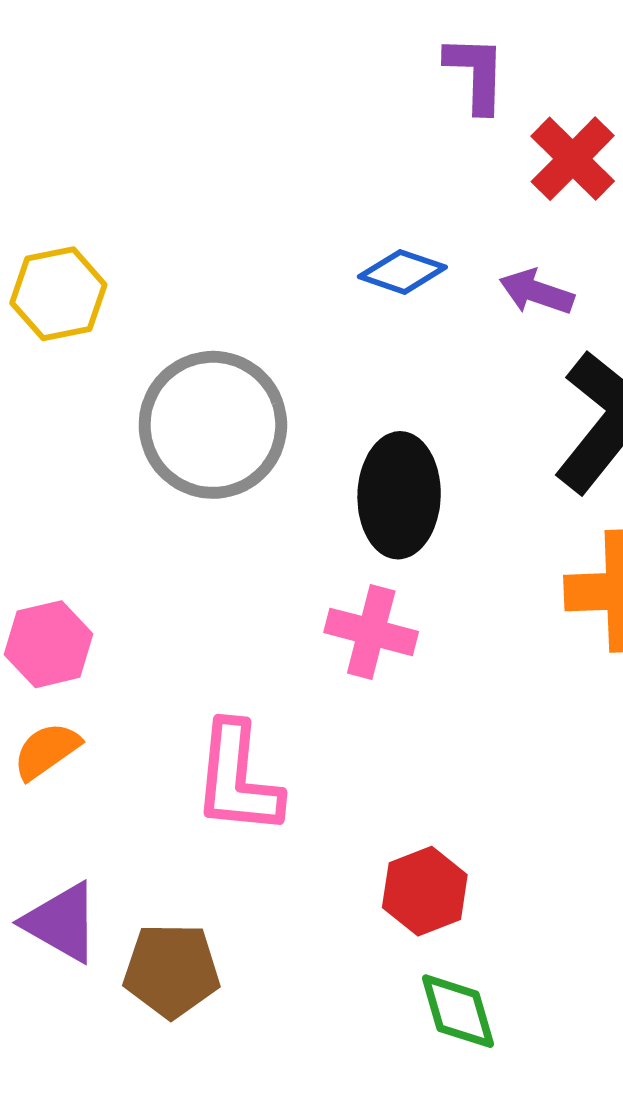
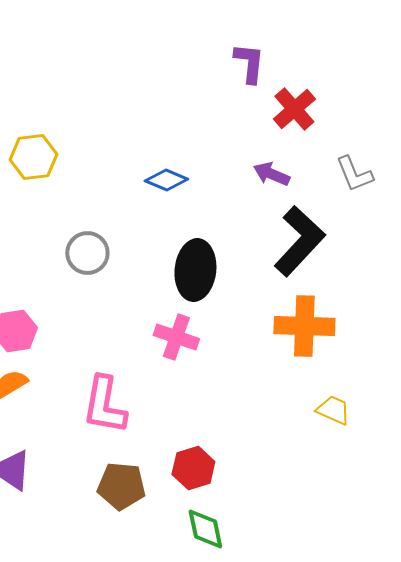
blue diamond: (402, 272) -> (166, 180), moved
gray circle: (213, 425) -> (87, 253), moved, size x0.6
brown pentagon: (172, 970) -> (121, 486), moved

